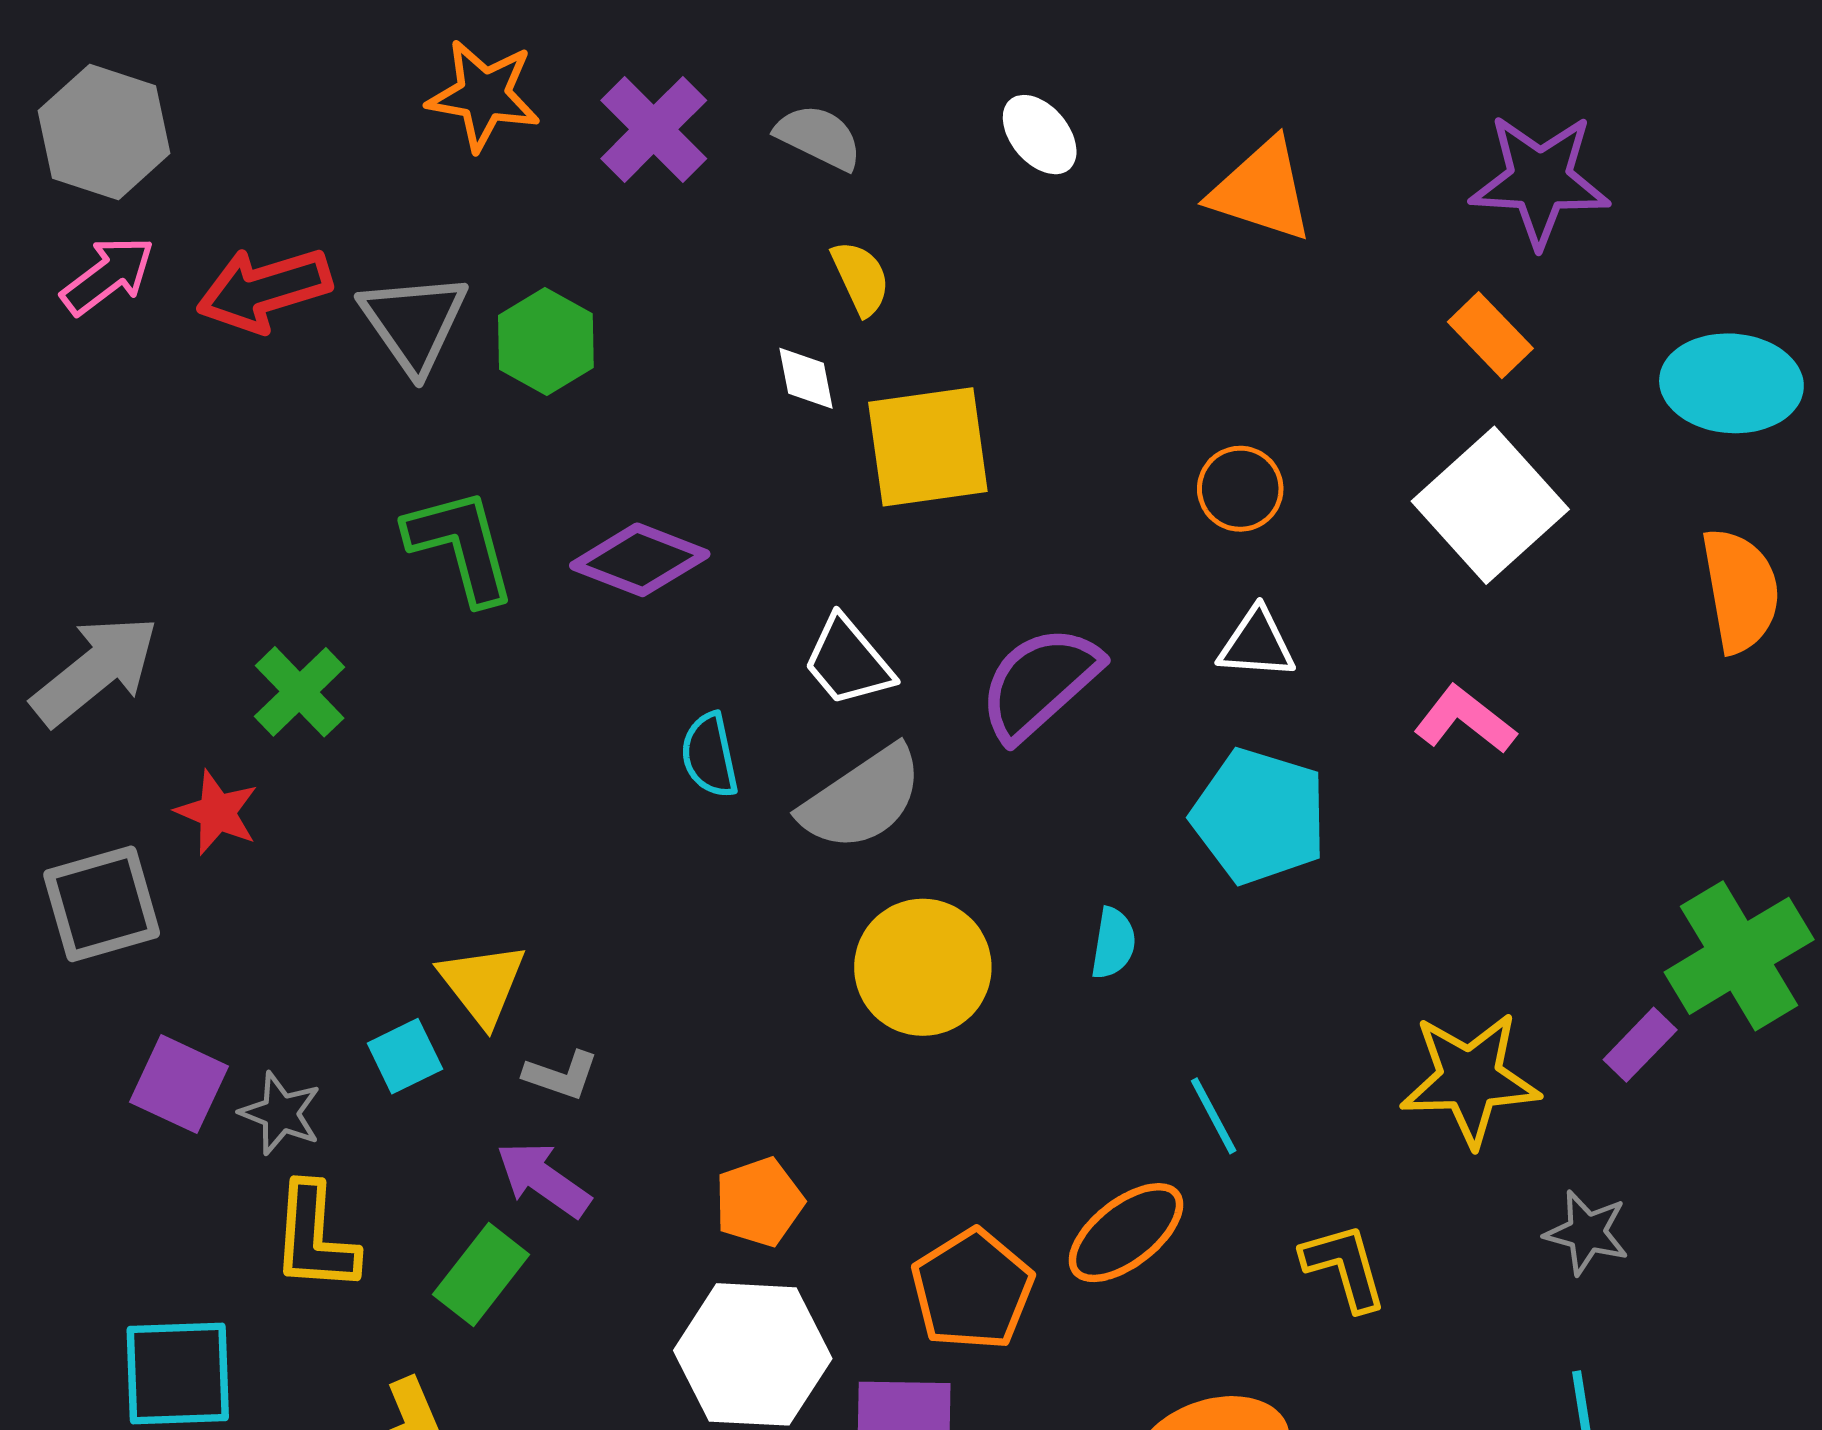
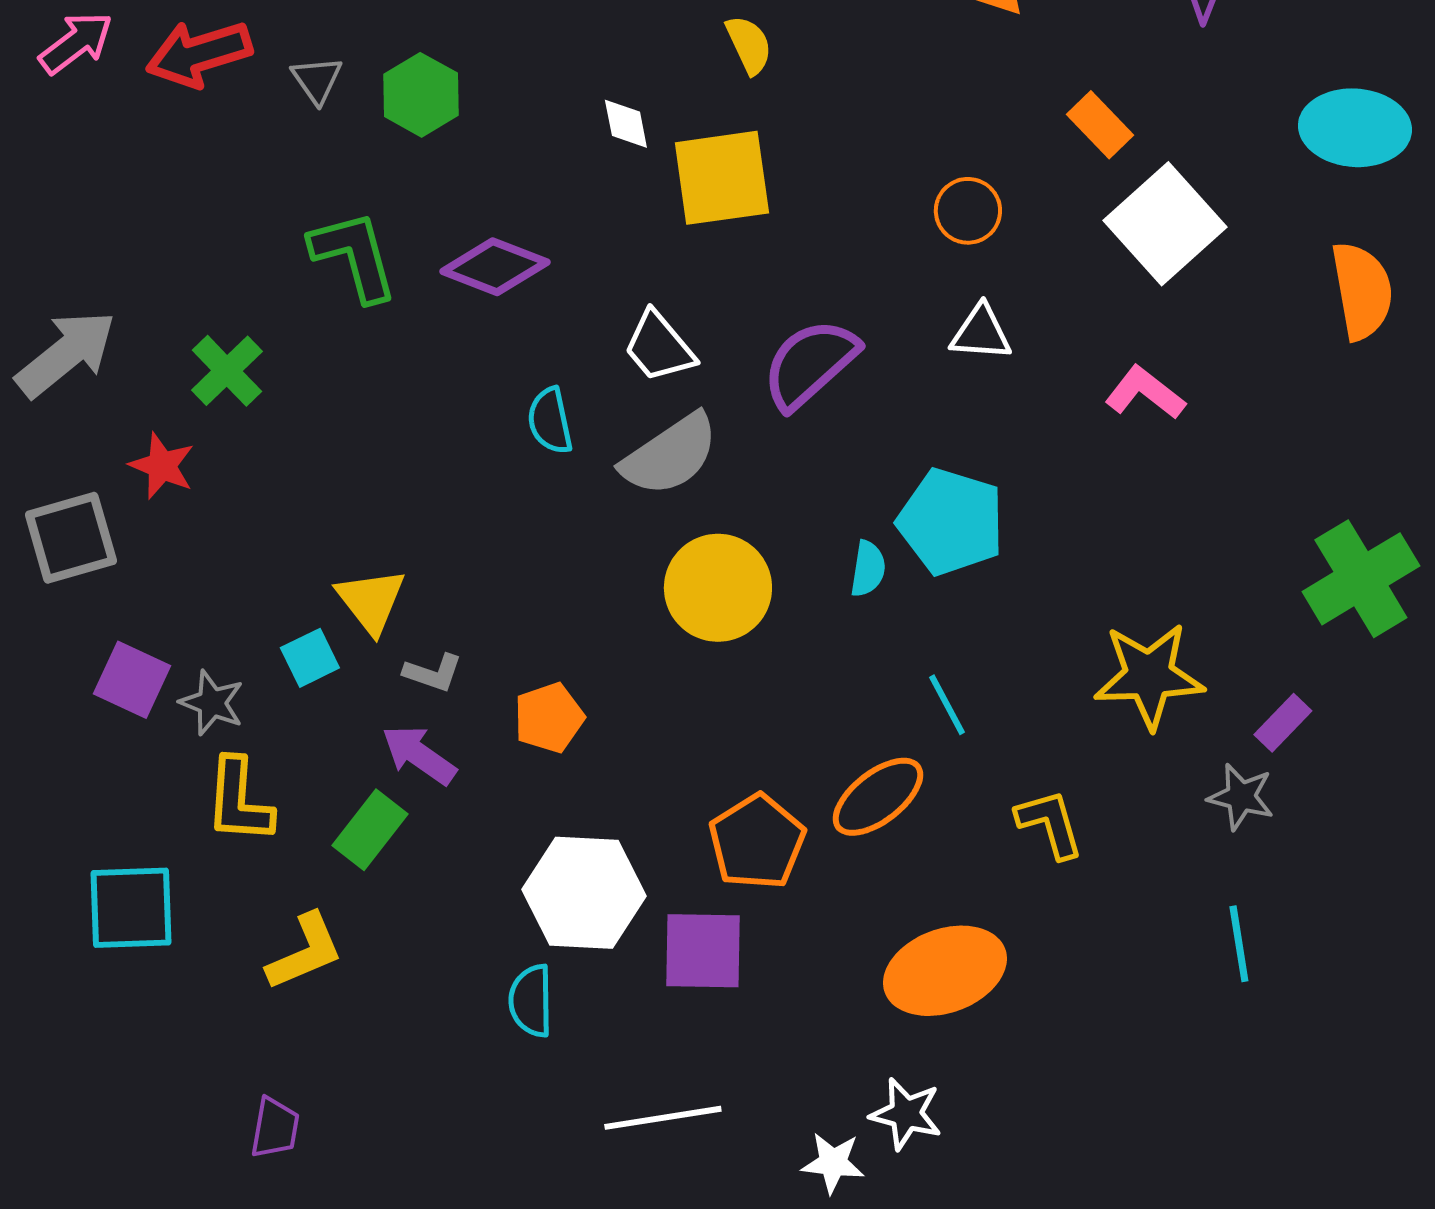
yellow semicircle: (861, 278) -> (749, 45), moved
gray triangle: (414, 322) -> (317, 80), size x0.6
orange rectangle: (1490, 335) -> (1100, 125), moved
cyan pentagon: (1259, 816) -> (951, 522), moved
purple rectangle: (1640, 1045) -> (1283, 723), moved
orange pentagon: (759, 1202) -> (549, 718), moved

